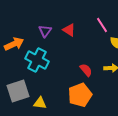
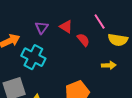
red semicircle: (86, 70) -> (83, 40), moved

